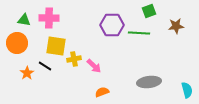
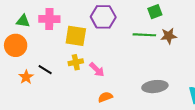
purple hexagon: (112, 25) -> (103, 17), moved
brown star: (176, 26) -> (169, 36), moved
yellow square: (56, 46) -> (76, 36), moved

